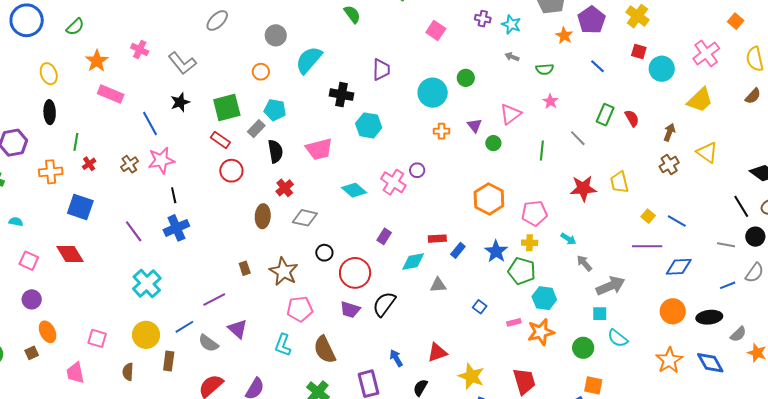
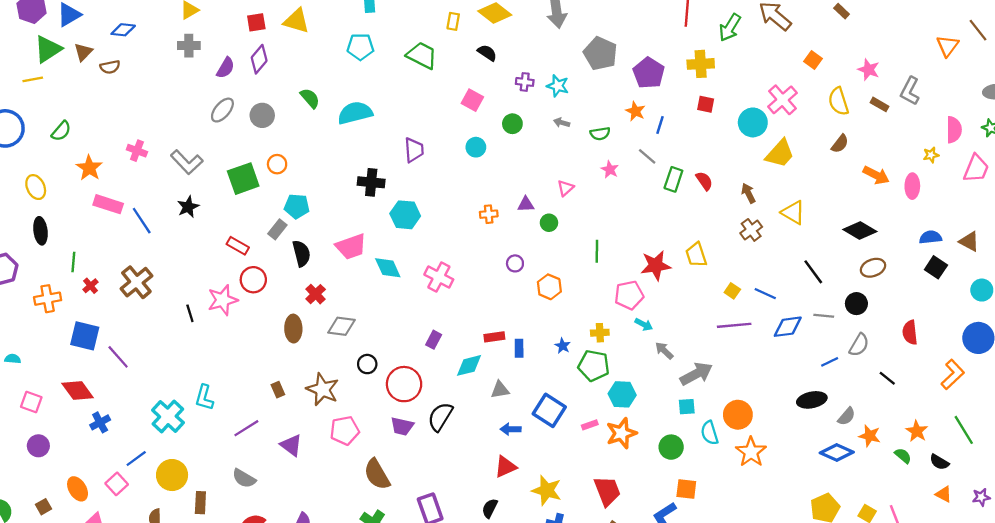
green semicircle: (352, 14) -> (310, 98), moved
yellow cross: (637, 16) -> (701, 64), turned -35
gray circle: (276, 35) -> (262, 115), moved
orange star: (564, 36) -> (635, 111), moved
cyan semicircle: (309, 60) -> (355, 113), moved, turned 40
blue line: (597, 66) -> (660, 125), turned 70
cyan circle: (662, 69) -> (753, 122), moved
green circle: (466, 78) -> (512, 124), moved
cyan circle: (433, 93) -> (476, 147), moved, size x0.6
green square: (227, 108) -> (243, 179), moved
pink triangle: (510, 114) -> (565, 188), size x0.7
blue line: (150, 124) -> (142, 221), moved
purple triangle: (475, 125) -> (526, 204), turned -49
brown arrow: (669, 132) -> (748, 193), turned -42
gray line: (578, 138) -> (647, 156), moved
green line: (542, 151) -> (597, 251), moved
pink star: (161, 160) -> (223, 300), moved
brown cross: (129, 164) -> (136, 282), size x1.6
purple circle: (417, 170) -> (515, 263), moved
cyan diamond: (354, 190) -> (388, 268), moved, turned 30
orange hexagon: (489, 199) -> (549, 287), size x0.7
black line: (741, 206) -> (813, 272), moved
pink pentagon: (535, 213) -> (629, 295), moved
blue cross: (176, 228) -> (100, 422), moved, size x0.7
purple line: (134, 231) -> (118, 357), moved
blue rectangle: (458, 250) -> (519, 348), turned -35
blue star: (496, 251) -> (563, 346), size x0.6
blue diamond: (679, 267) -> (788, 327), moved
blue square: (480, 307) -> (549, 410), size x2.0
orange circle: (673, 311) -> (738, 415), moved
blue line: (184, 327) -> (136, 458), moved
purple triangle: (238, 329) -> (291, 445), moved
orange ellipse: (48, 332) -> (78, 489), moved
pink square: (97, 338) -> (117, 484), turned 36
cyan semicircle: (618, 338) -> (710, 433), turned 40
cyan L-shape: (283, 345) -> (204, 398), moved
blue arrow: (396, 358) -> (511, 429), moved, turned -54
orange star: (669, 360) -> (751, 452), moved
blue diamond: (710, 363) -> (837, 453), moved, turned -32

